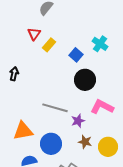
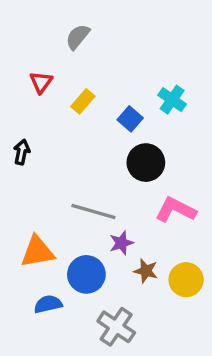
red triangle: (34, 34) -> (41, 82), moved
purple star: (78, 121) -> (121, 243), moved

